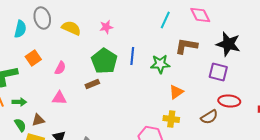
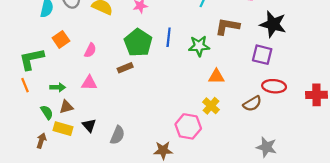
orange triangle: (176, 92) -> (216, 76), turned 35
green arrow: (19, 102) -> (58, 87), moved
yellow cross: (171, 119) -> (211, 106), turned 35

